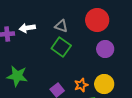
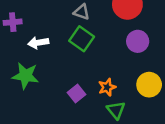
white arrow: (27, 28) -> (38, 43), moved
yellow circle: (104, 84) -> (149, 85), moved

